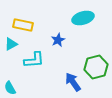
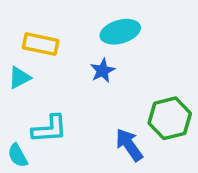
cyan ellipse: (83, 18) -> (120, 32), moved
cyan L-shape: (34, 60) -> (49, 129), moved

